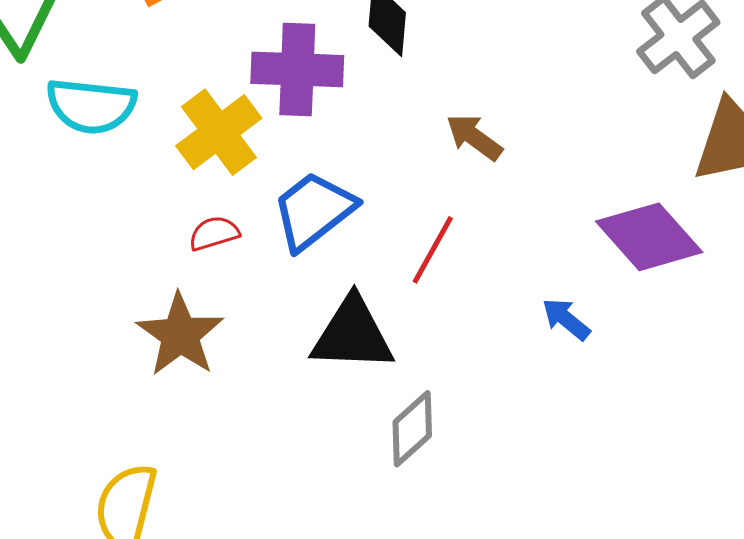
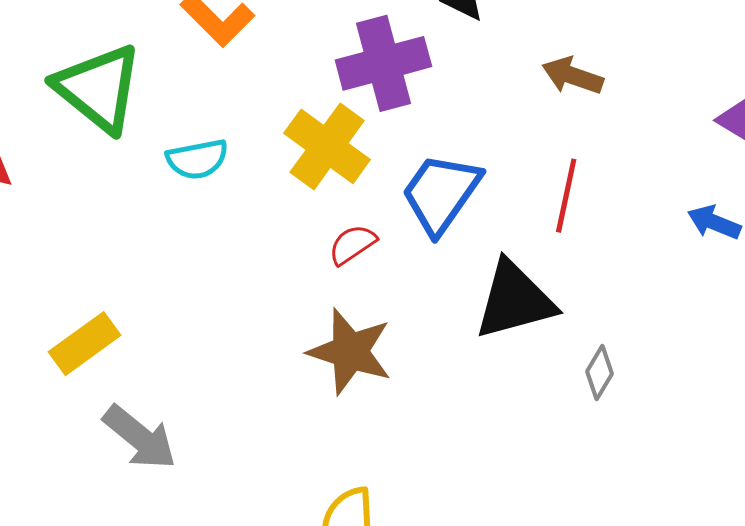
cyan semicircle: (91, 106) -> (197, 159), size x0.7
gray diamond: (412, 429) -> (599, 373), size x0.7

